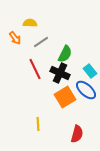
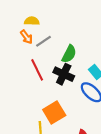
orange arrow: (15, 38) -> (26, 37), moved
orange square: (65, 97) -> (54, 112), moved

